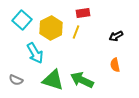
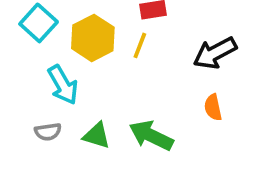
black arrow: (116, 36) -> (215, 53), size x1.6
gray semicircle: (16, 80) -> (48, 132), moved, turned -32
green triangle: (53, 80) -> (97, 135), size x0.7

